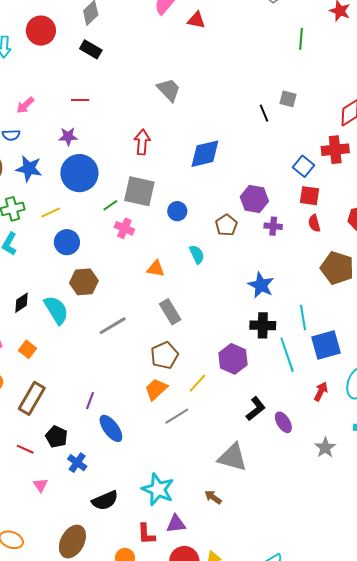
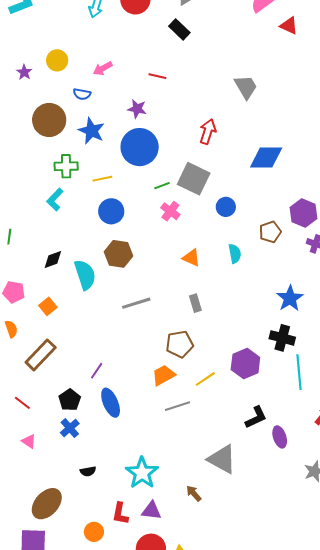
gray rectangle: (170, 312) -> (195, 303), size x0.7
black pentagon: (57, 437) -> (70, 400), moved
pink triangle: (40, 485) -> (29, 441), turned -35
black semicircle: (105, 500) -> (88, 471), size x0.6

